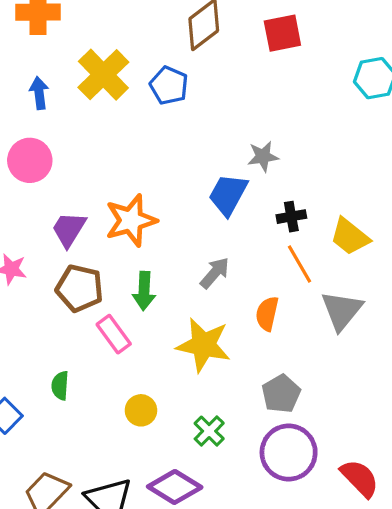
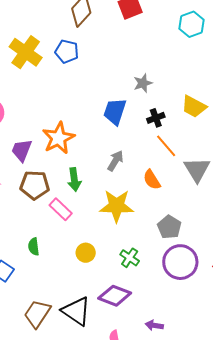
gray star: (263, 156) -> (143, 83), moved
yellow trapezoid: (350, 237) -> (194, 107), moved
orange semicircle: (267, 314) -> (152, 180), turned -35

